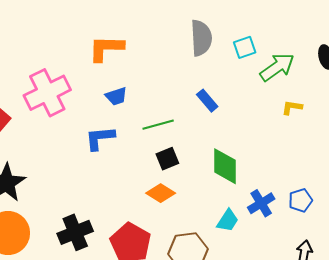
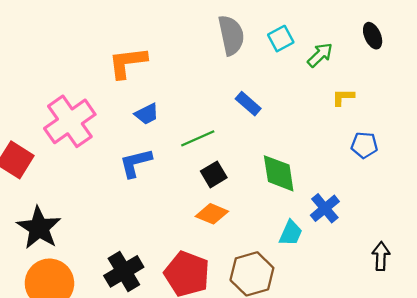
green arrow: (277, 67) -> (320, 55), size x0.7
blue pentagon: (300, 200) -> (364, 145), moved, turned 30

